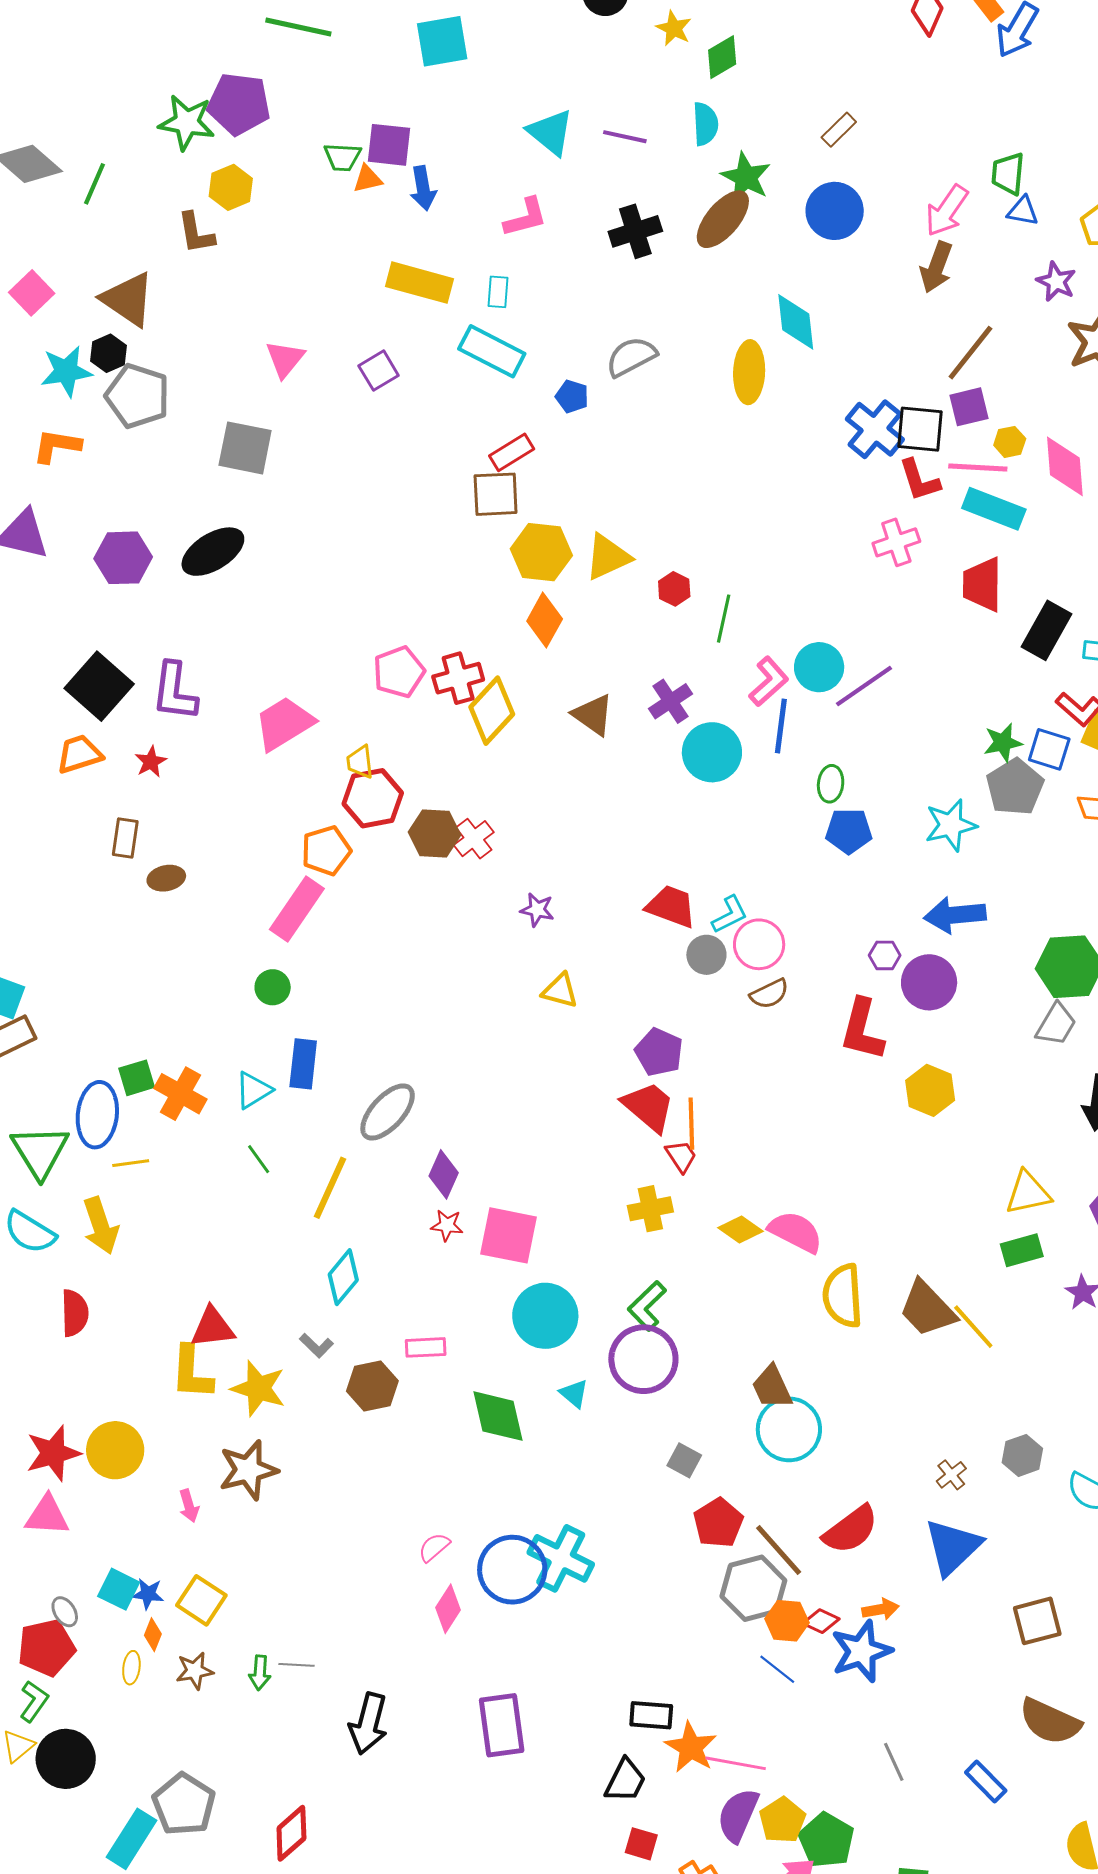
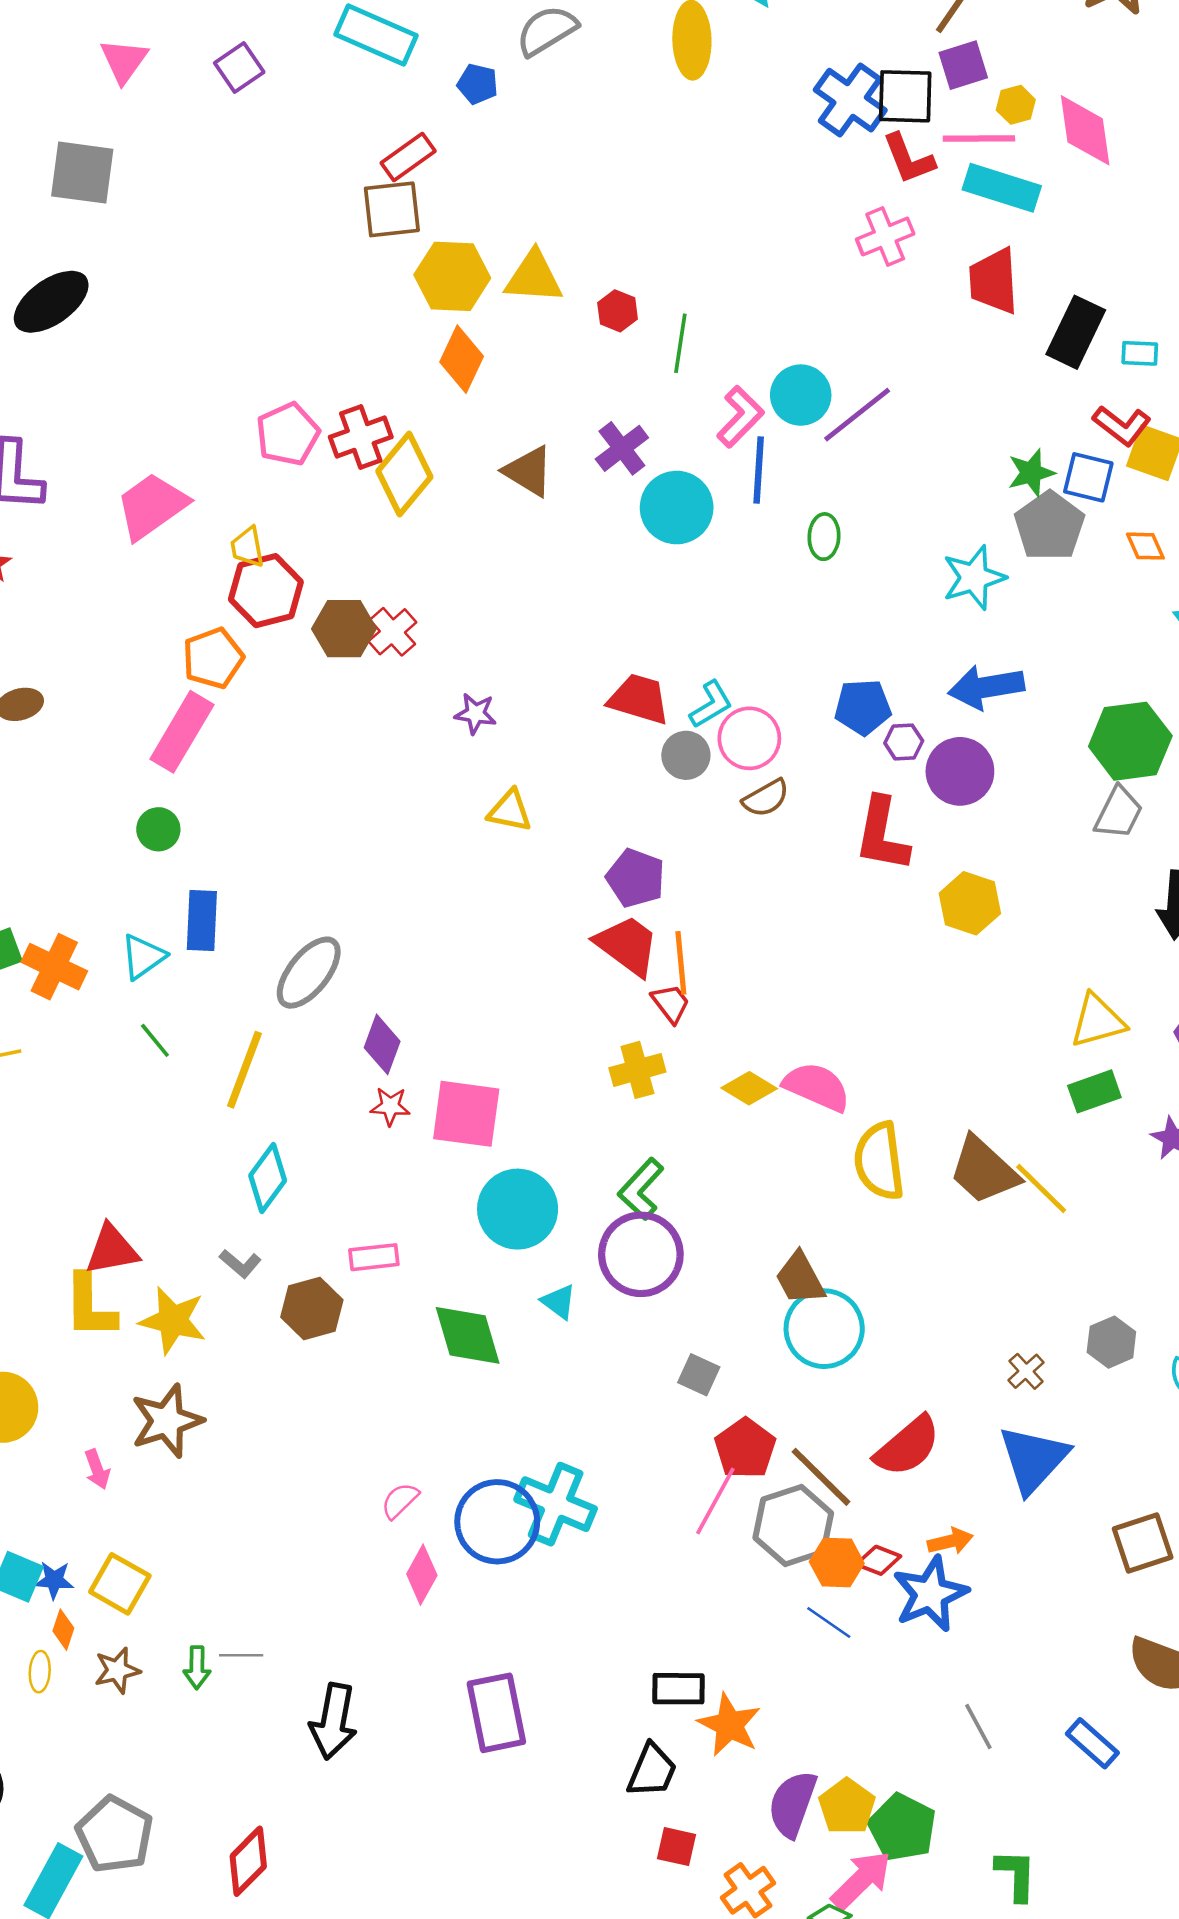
yellow triangle: (608, 557) -> (534, 277), turned 32
blue pentagon: (849, 831) -> (863, 707), moved
pink line: (736, 1763) -> (715, 1501), moved, turned -68

